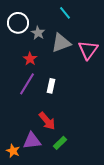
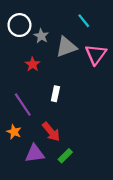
cyan line: (65, 13) -> (84, 21), moved
purple line: (27, 84) -> (23, 105), moved, turned -65
orange star: (13, 151) -> (14, 132), moved

